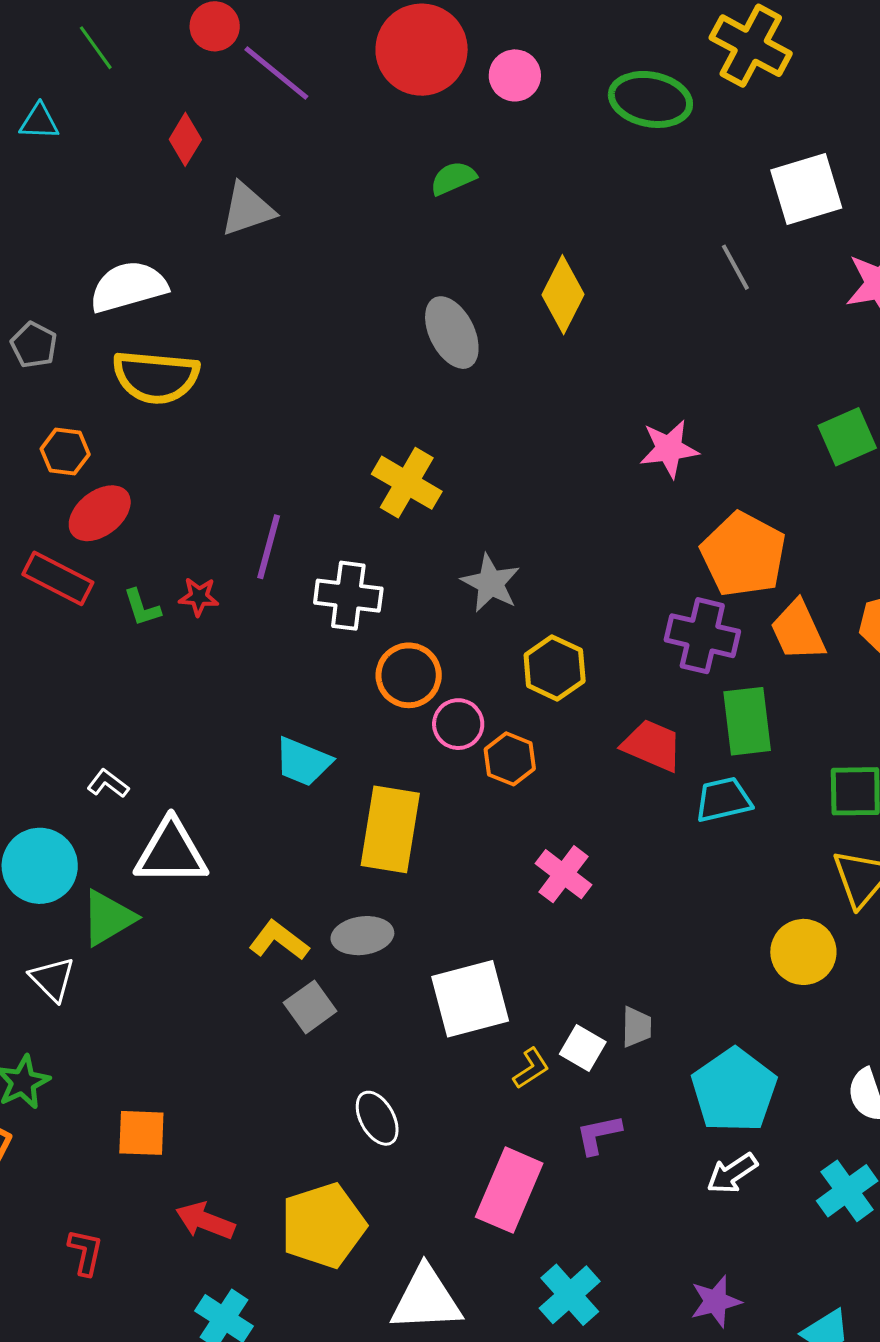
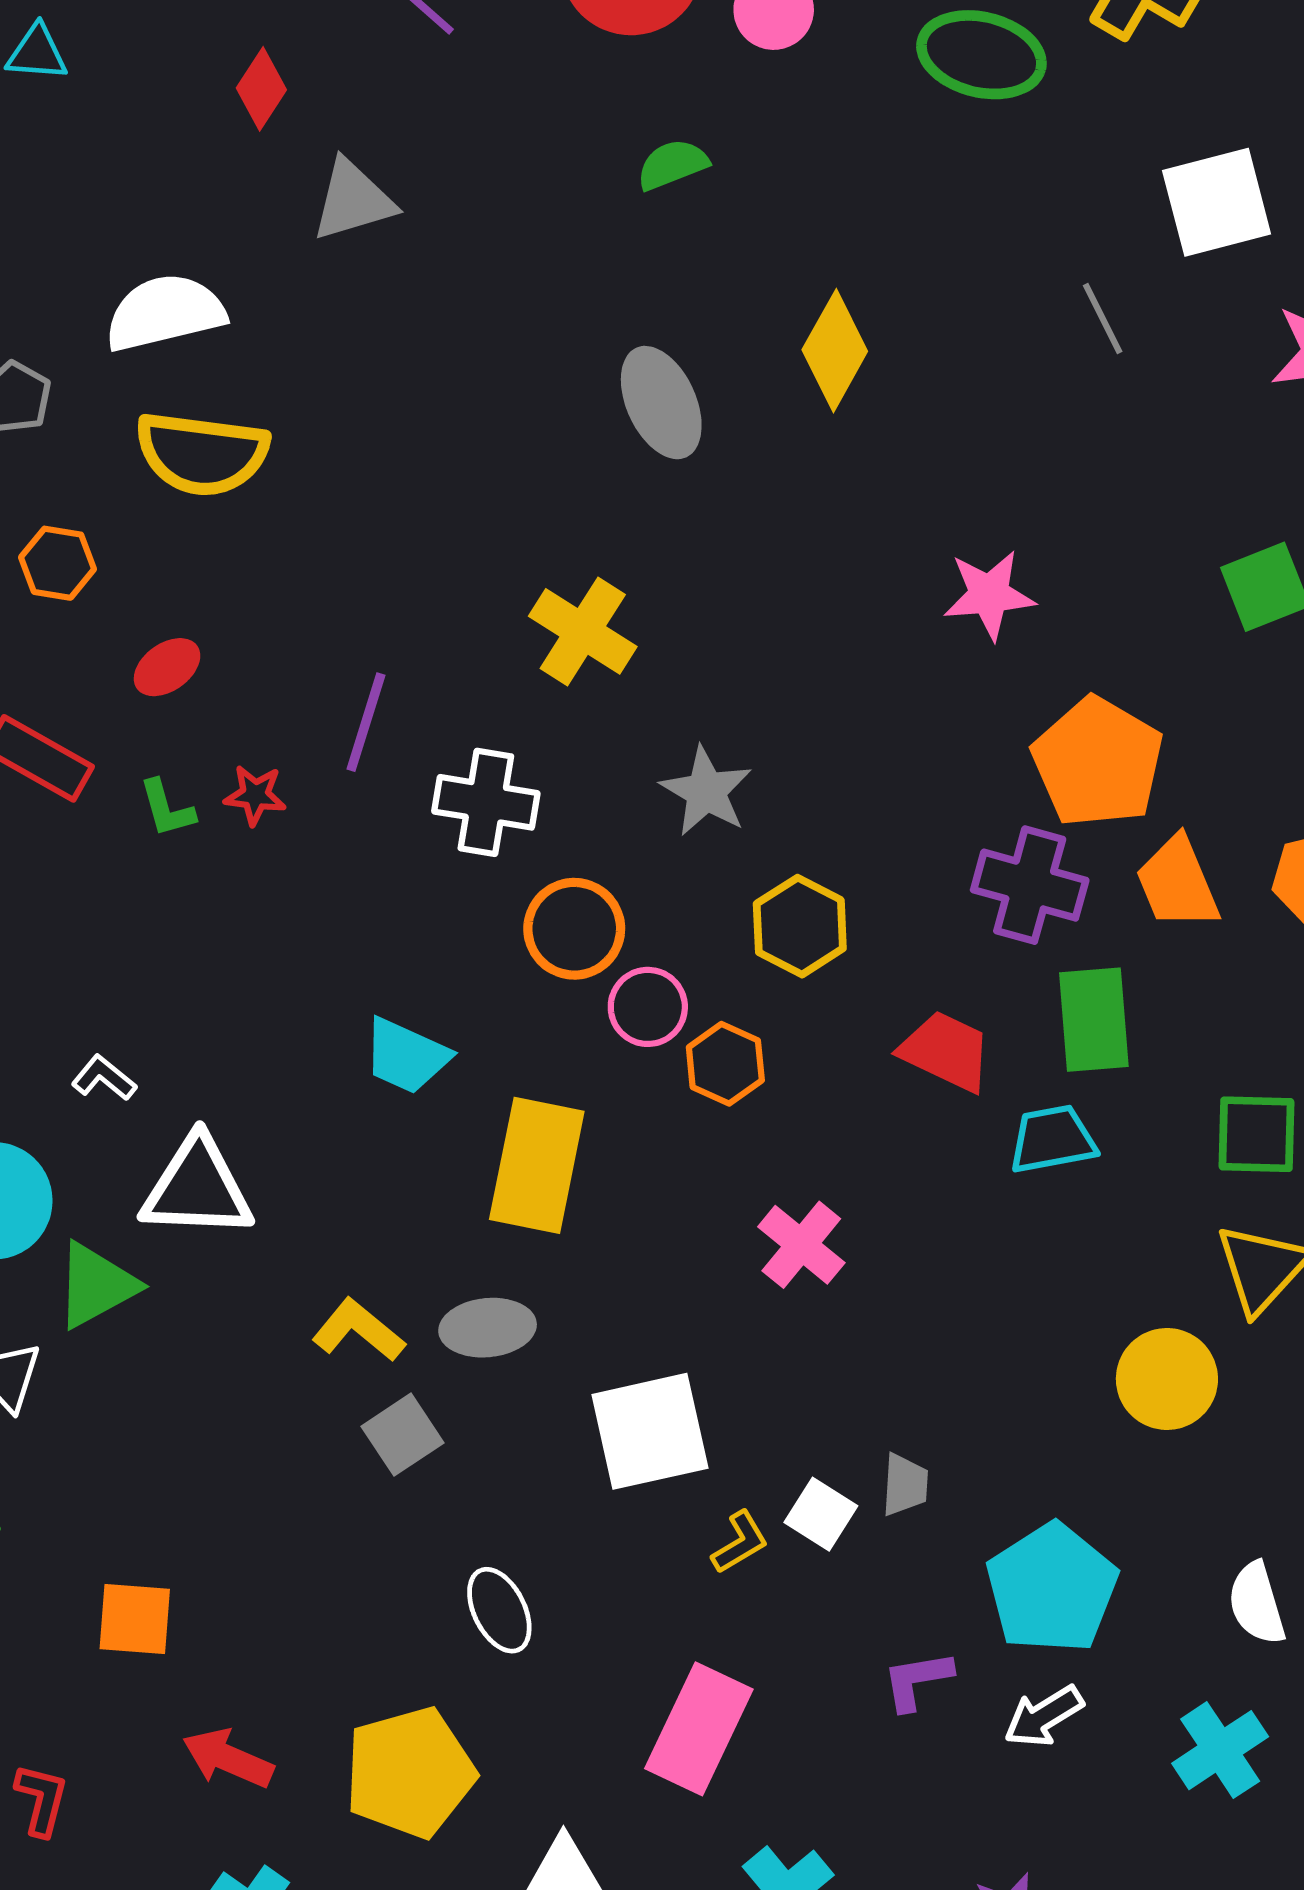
red ellipse: (100, 513) -> (167, 667), moved, size x0.7
purple L-shape: (599, 1134) -> (917, 1680), moved

